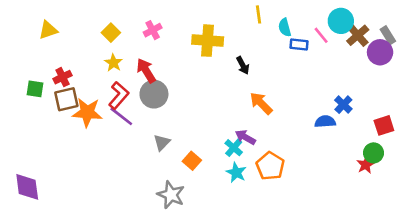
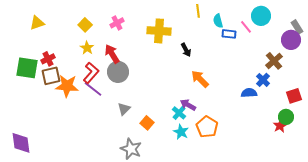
brown cross: (358, 35) -> (274, 61), moved
green square: (35, 89) -> (27, 68), size x1.6

